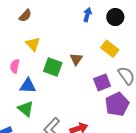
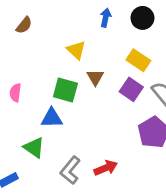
yellow triangle: (33, 44) -> (76, 50), moved
purple square: (102, 82) -> (131, 89), moved, turned -30
blue triangle: (28, 86) -> (52, 118), moved

